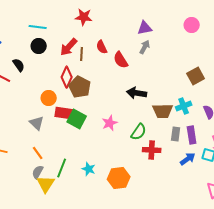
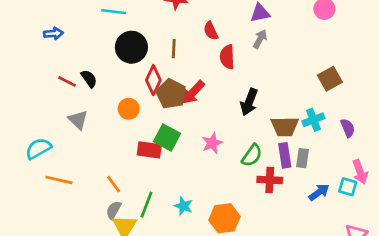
black circle: (39, 46) -> (131, 47), moved, size x1.5
red arrow: (69, 47) -> (193, 92), moved
red semicircle: (102, 47) -> (211, 31), moved
red semicircle: (121, 60) -> (227, 57), turned 30
black semicircle: (19, 65) -> (89, 79), moved
black arrow: (137, 93) -> (249, 102), turned -78
red rectangle: (64, 113) -> (149, 150), moved
gray triangle: (37, 123) -> (78, 120), moved
purple rectangle: (192, 135) -> (285, 155), moved

